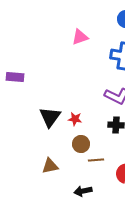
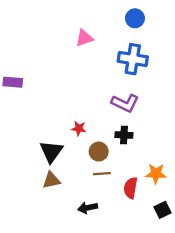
black triangle: (50, 117) -> (51, 152), moved
brown circle: (81, 144) -> (99, 152), moved

